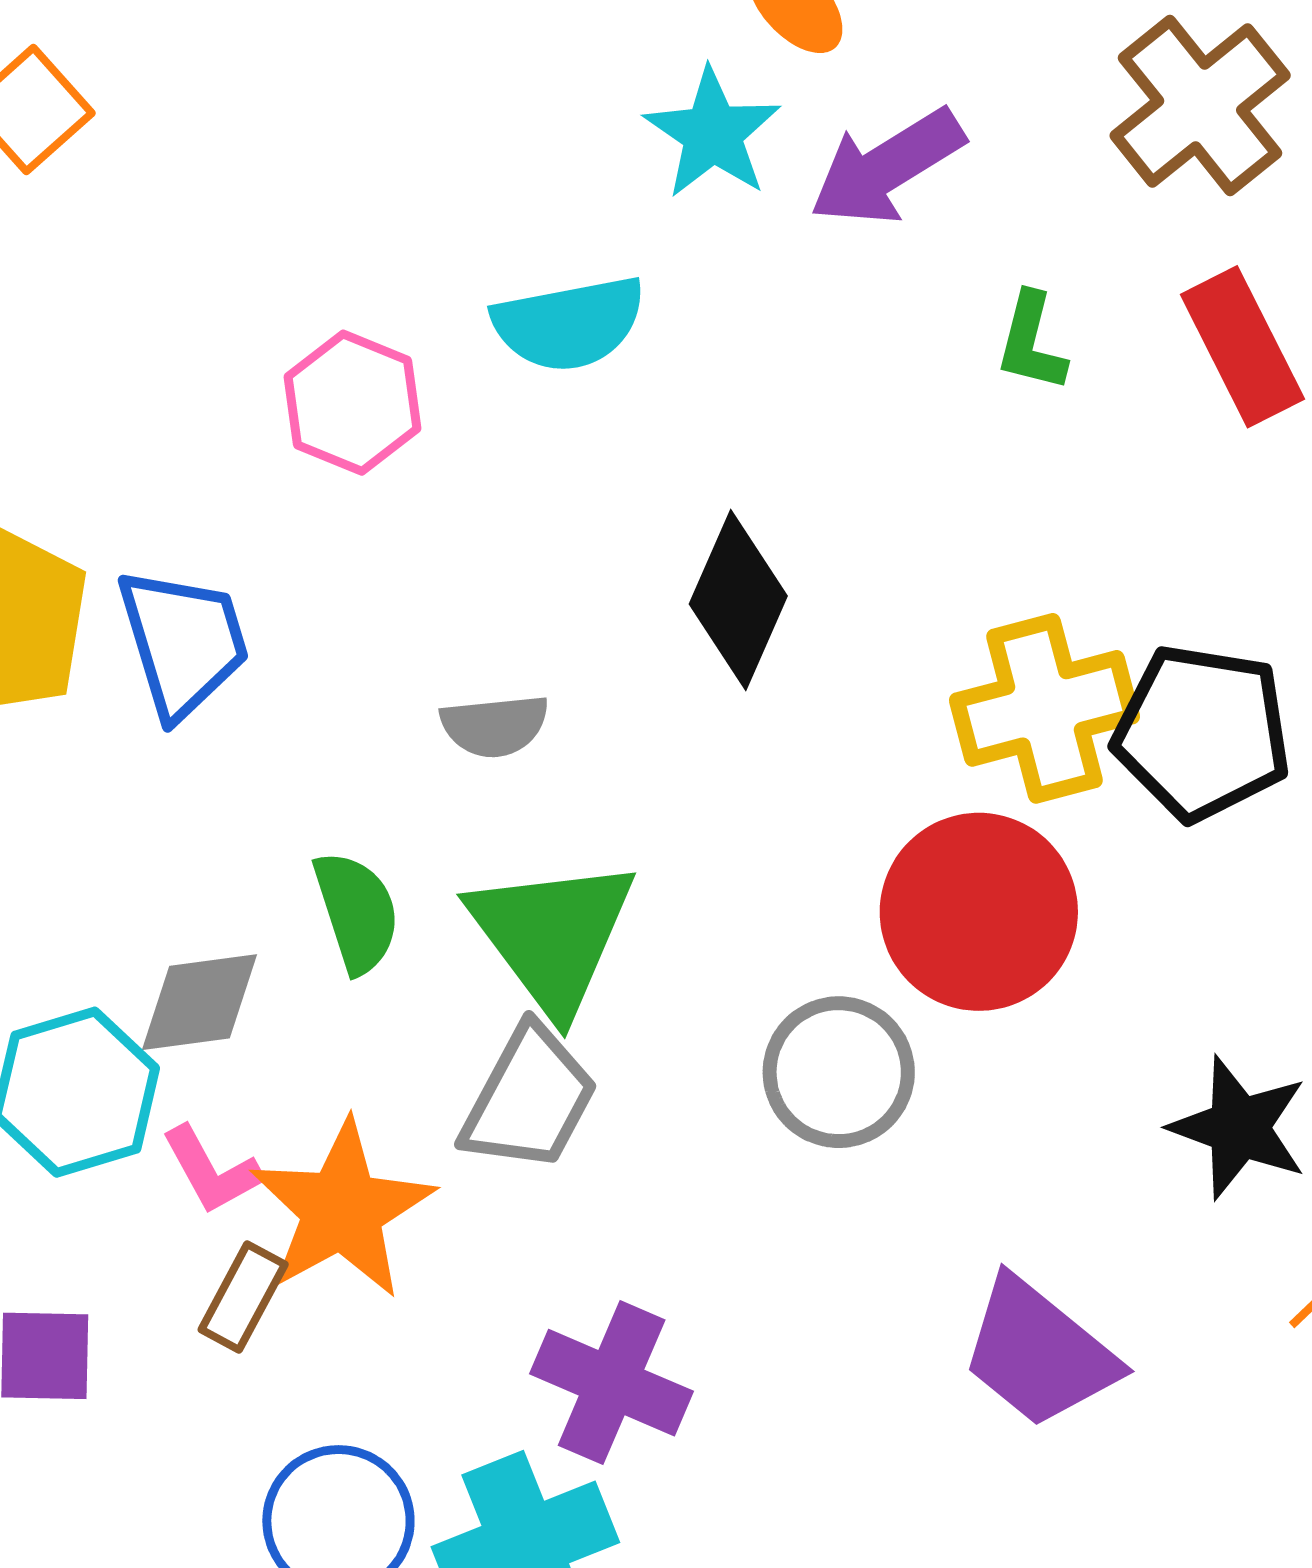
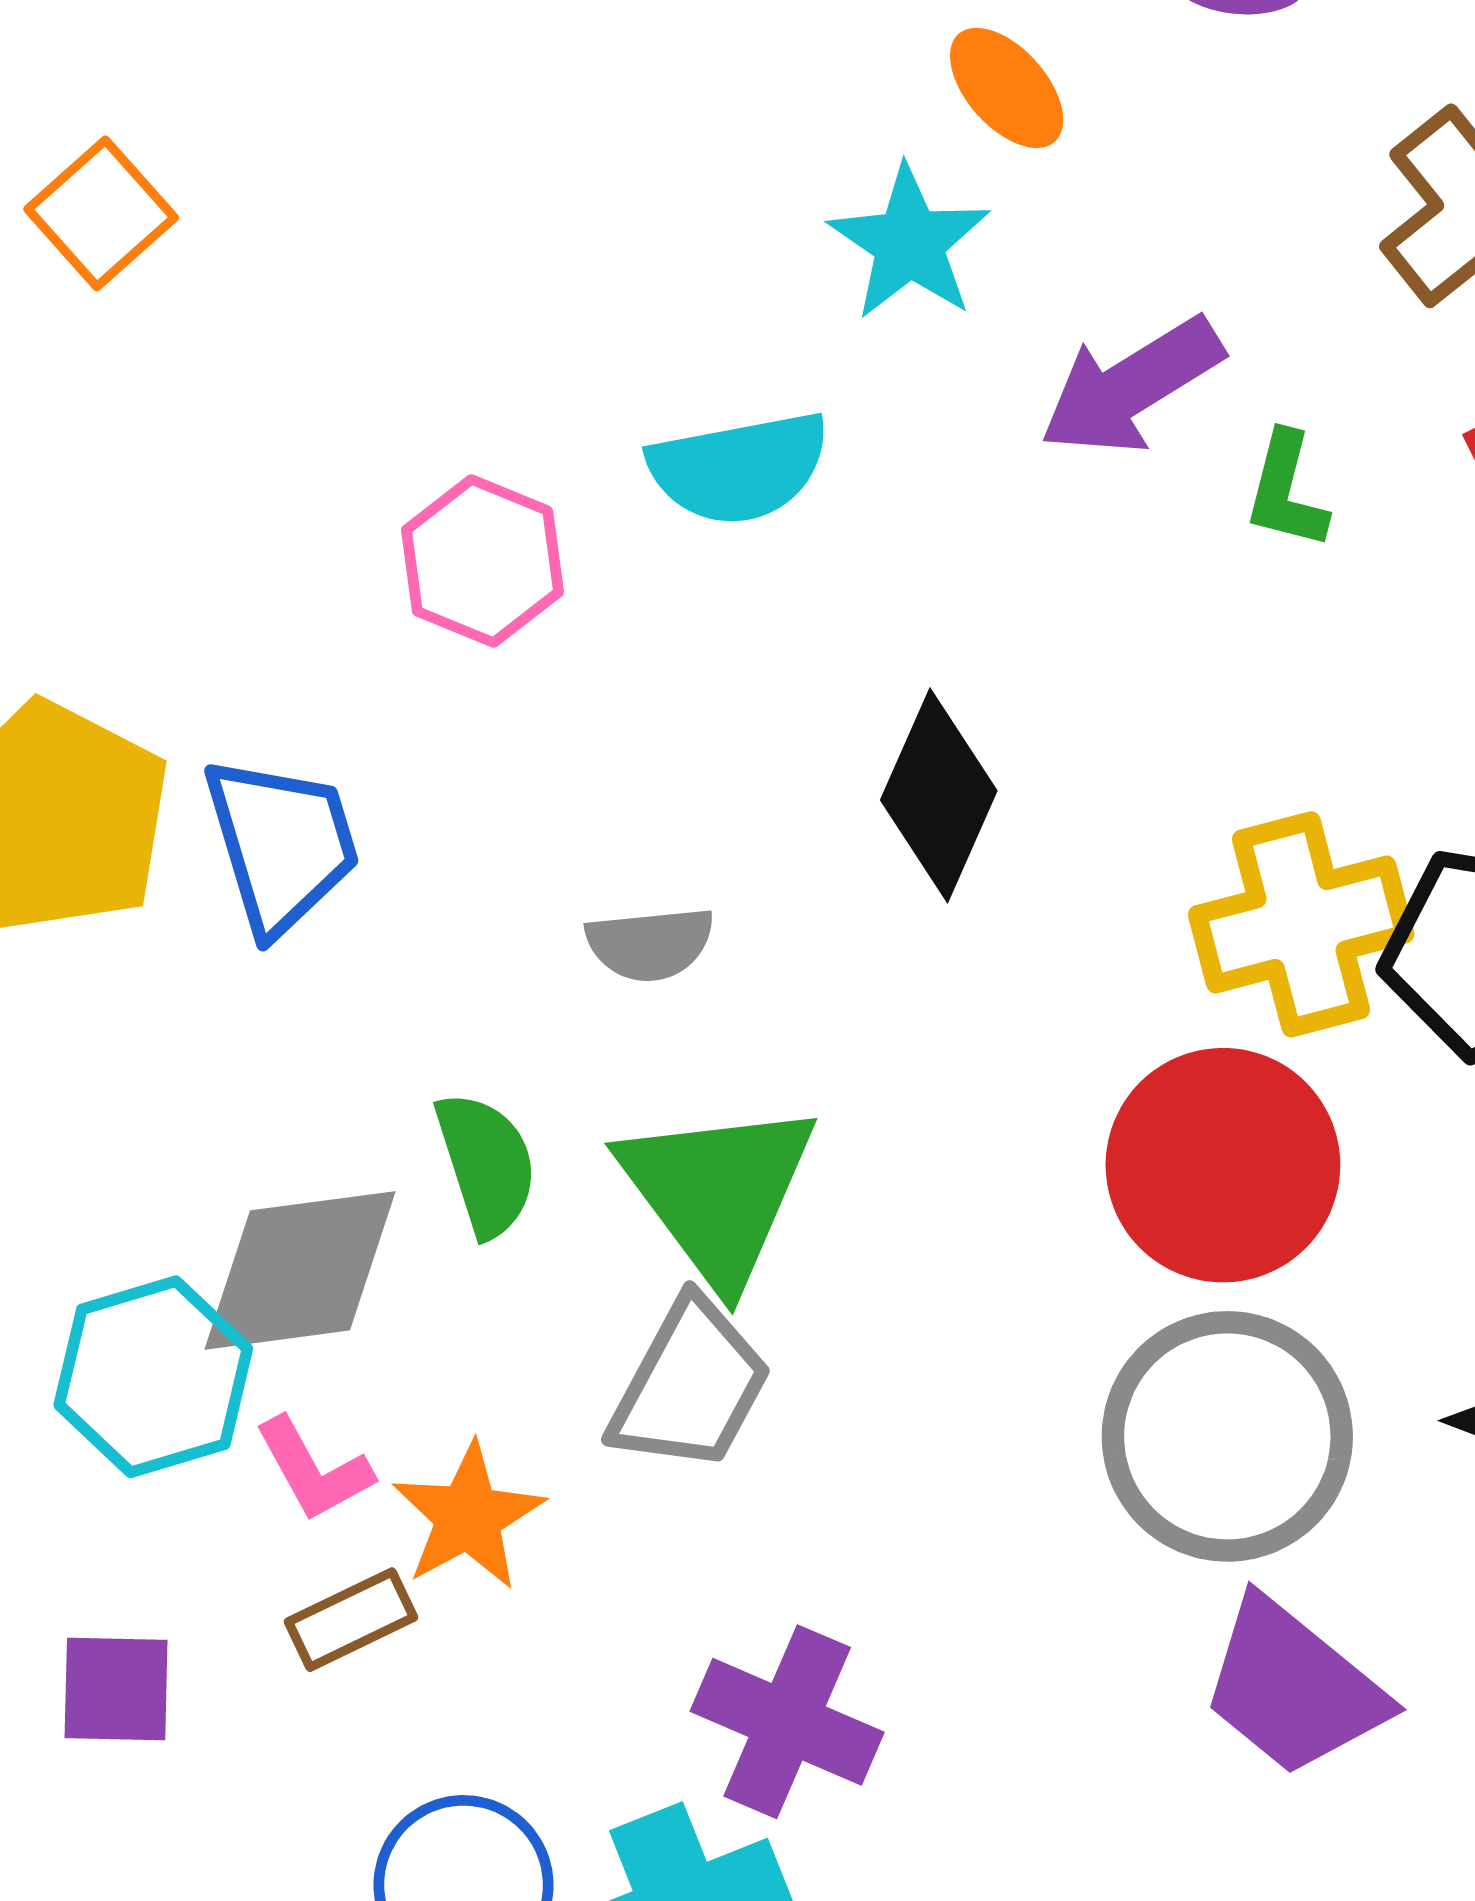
purple arrow: (887, 167) -> (1131, 386), moved
gray diamond: (199, 1002) -> (300, 1270), size x1.4
gray circle: (839, 1072) -> (1227, 1436), moved, size x1.4
orange star: (342, 1210) -> (468, 1517), size x0.7
brown rectangle: (243, 1297) -> (351, 1620), turned 36

